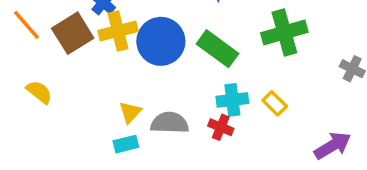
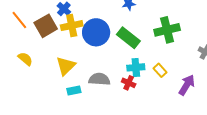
yellow triangle: (130, 112) -> (66, 66), moved, size x1.5
purple arrow: (333, 146) -> (187, 85), moved, turned -30

